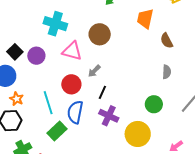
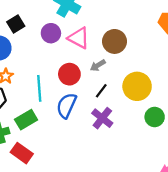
brown circle: (100, 34) -> (115, 41), moved
purple circle: (36, 56) -> (51, 33), moved
green rectangle: (57, 131) -> (26, 120), moved
yellow circle: (138, 134) -> (137, 86), moved

